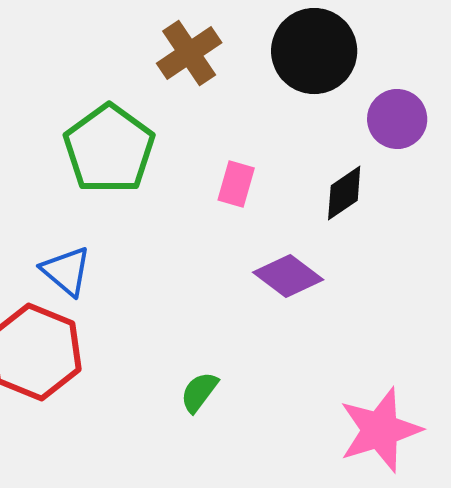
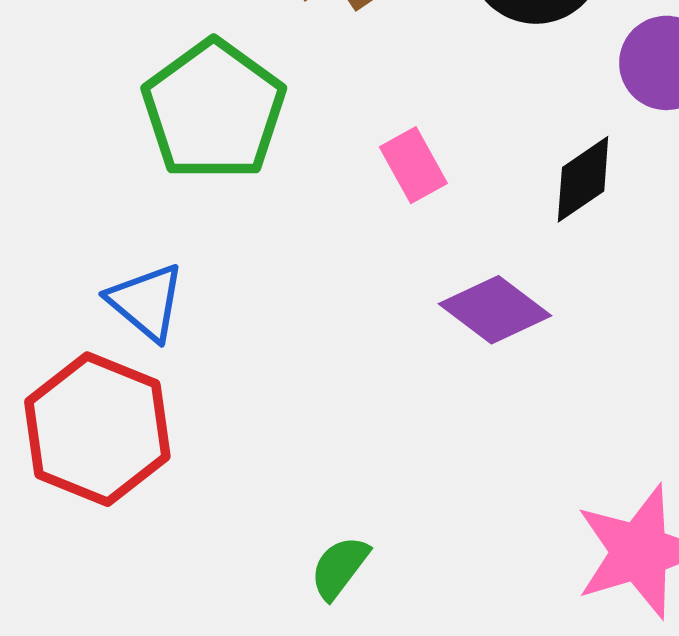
pink rectangle: (236, 184) -> (413, 165), turned -45
green semicircle: (199, 392) -> (339, 567), moved

